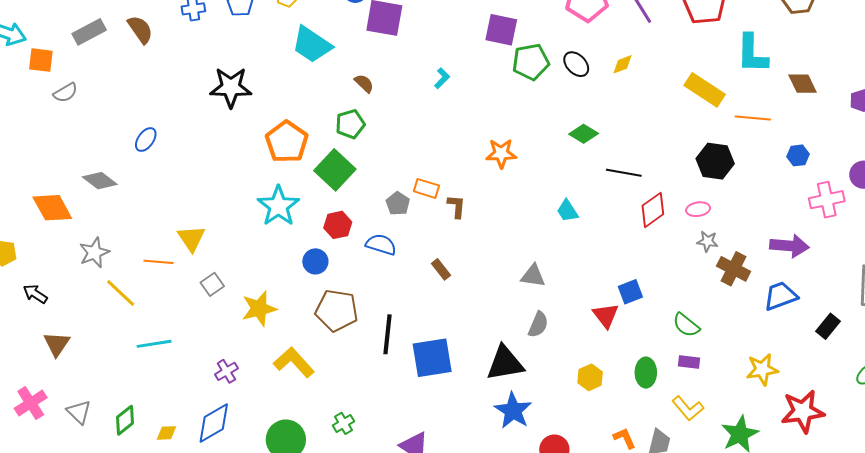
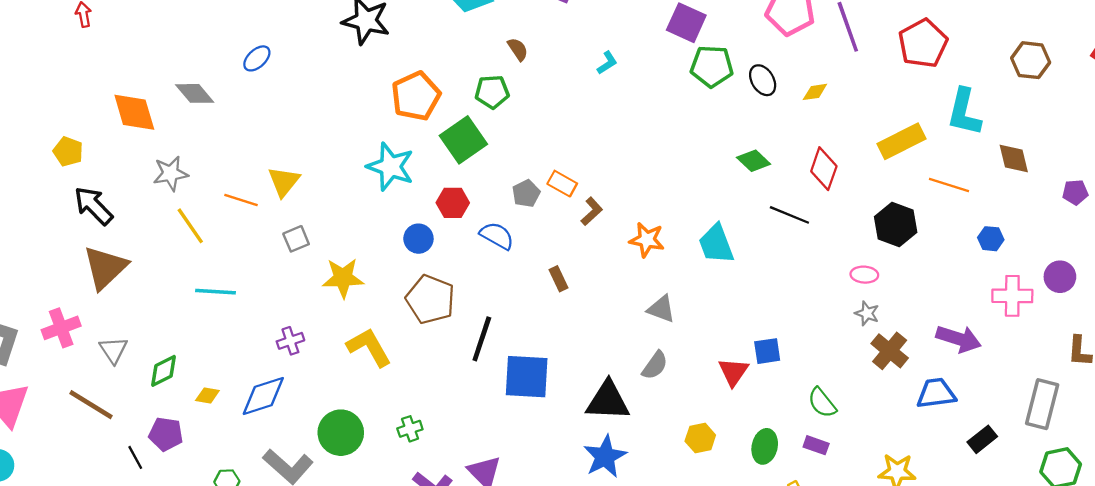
yellow rectangle: (705, 90) -> (901, 141), turned -72
orange star: (501, 153) -> (647, 240), moved
cyan star: (278, 206) -> (390, 167), turned -30
brown L-shape: (456, 206) -> (592, 211), turned 30
red diamond: (653, 210) -> (824, 169), moved, turned -48
cyan trapezoid: (568, 211) -> (716, 244), size x1.5
black arrow: (35, 294) -> (93, 206), size x1.5
brown triangle: (57, 344) -> (105, 268), size x1.5

